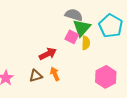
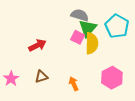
yellow semicircle: (86, 43) -> (92, 43), size x1.5
red arrow: (48, 54) -> (37, 45), moved
orange arrow: (55, 74) -> (74, 84), moved

